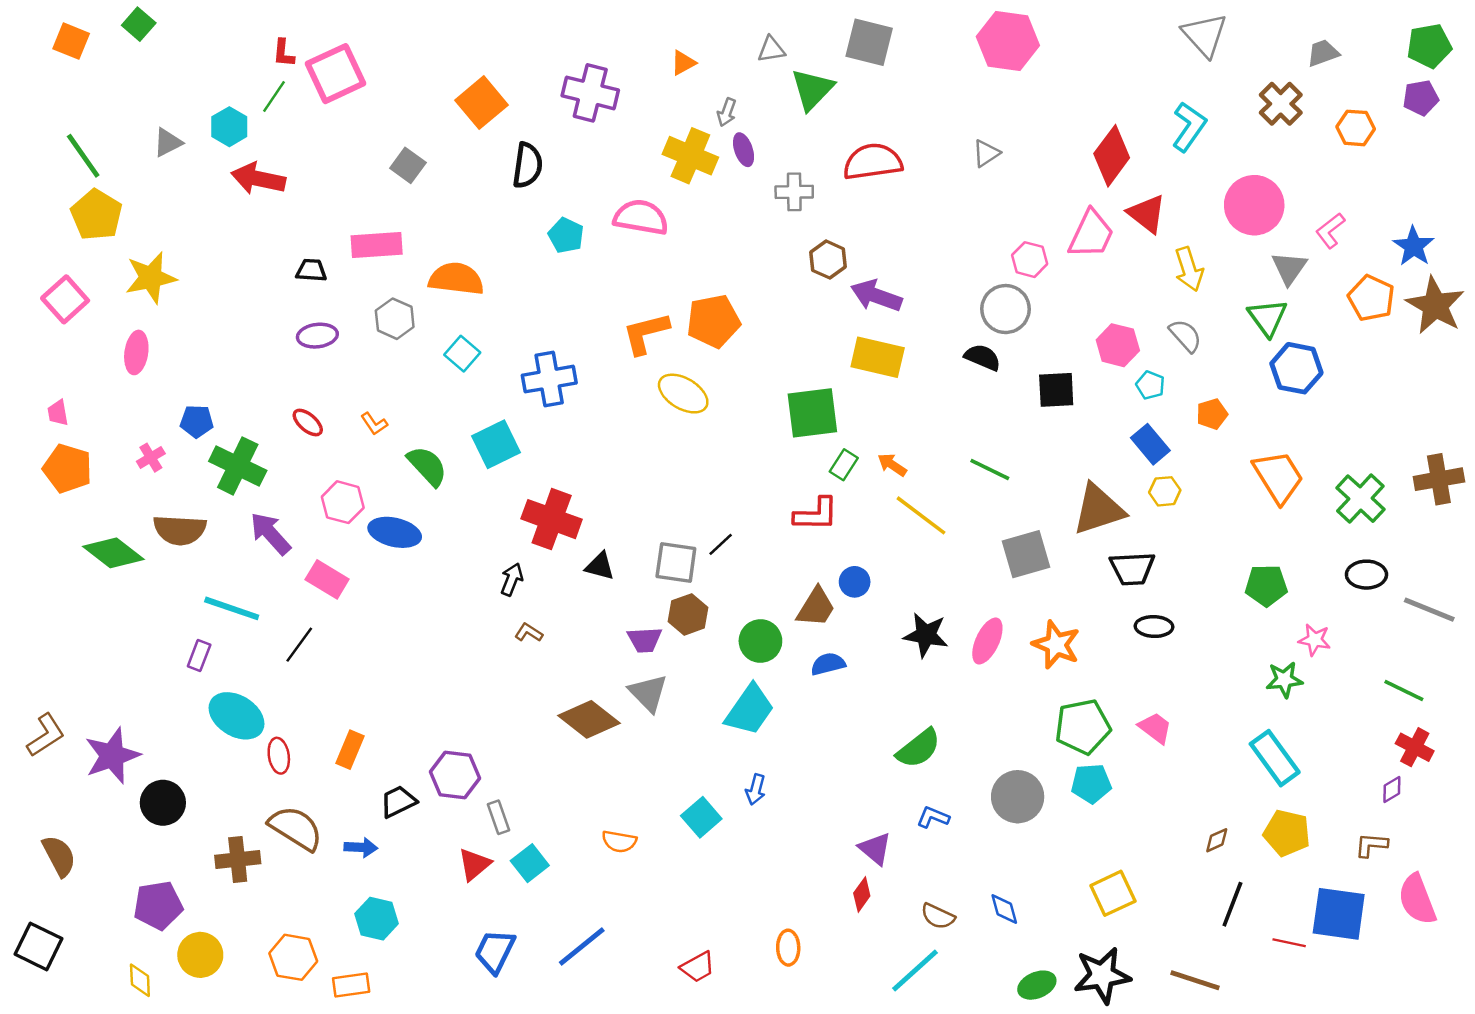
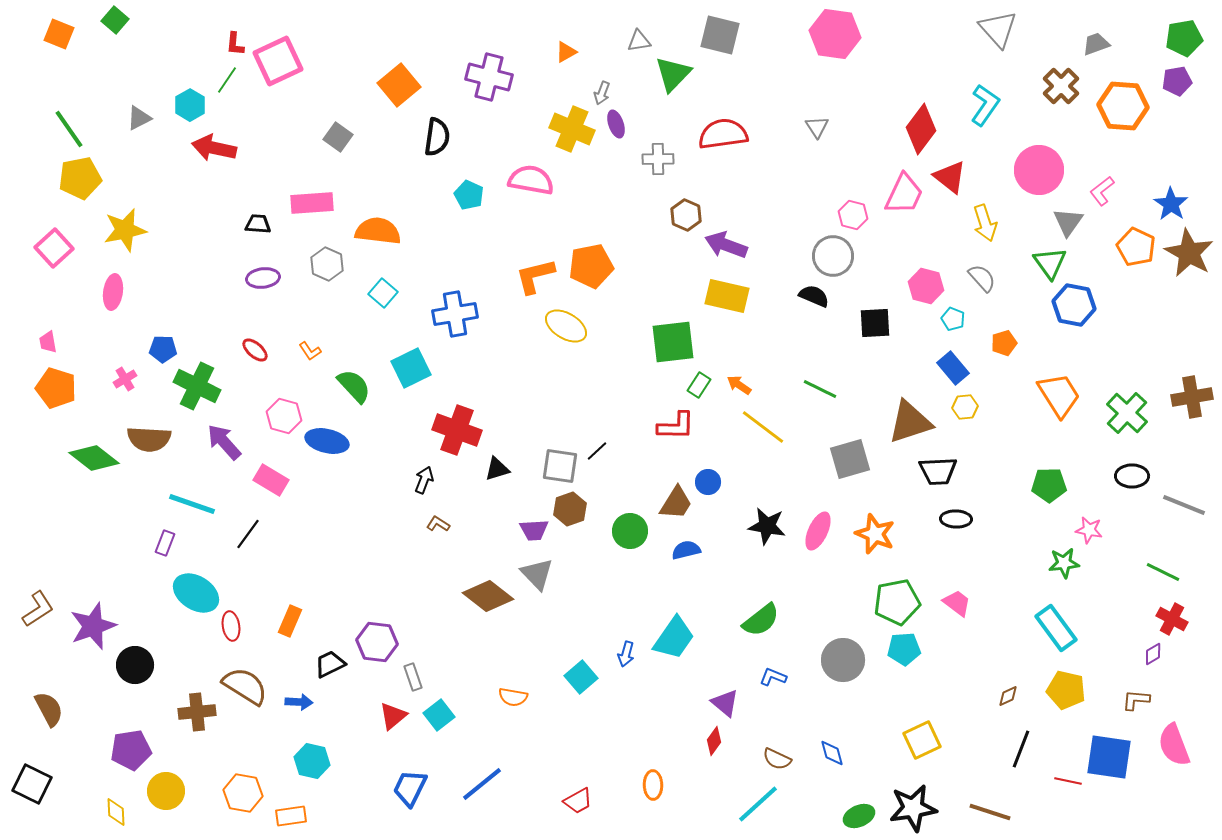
orange hexagon: (1356, 128) -> (1123, 106), size x1.6
gray triangle: (986, 153) -> (817, 127), turned -30
yellow pentagon: (96, 215) -> (80, 178), turned 30
black triangle: (600, 566) -> (497, 469), turned -32
cyan trapezoid: (750, 710) -> (674, 638), moved

